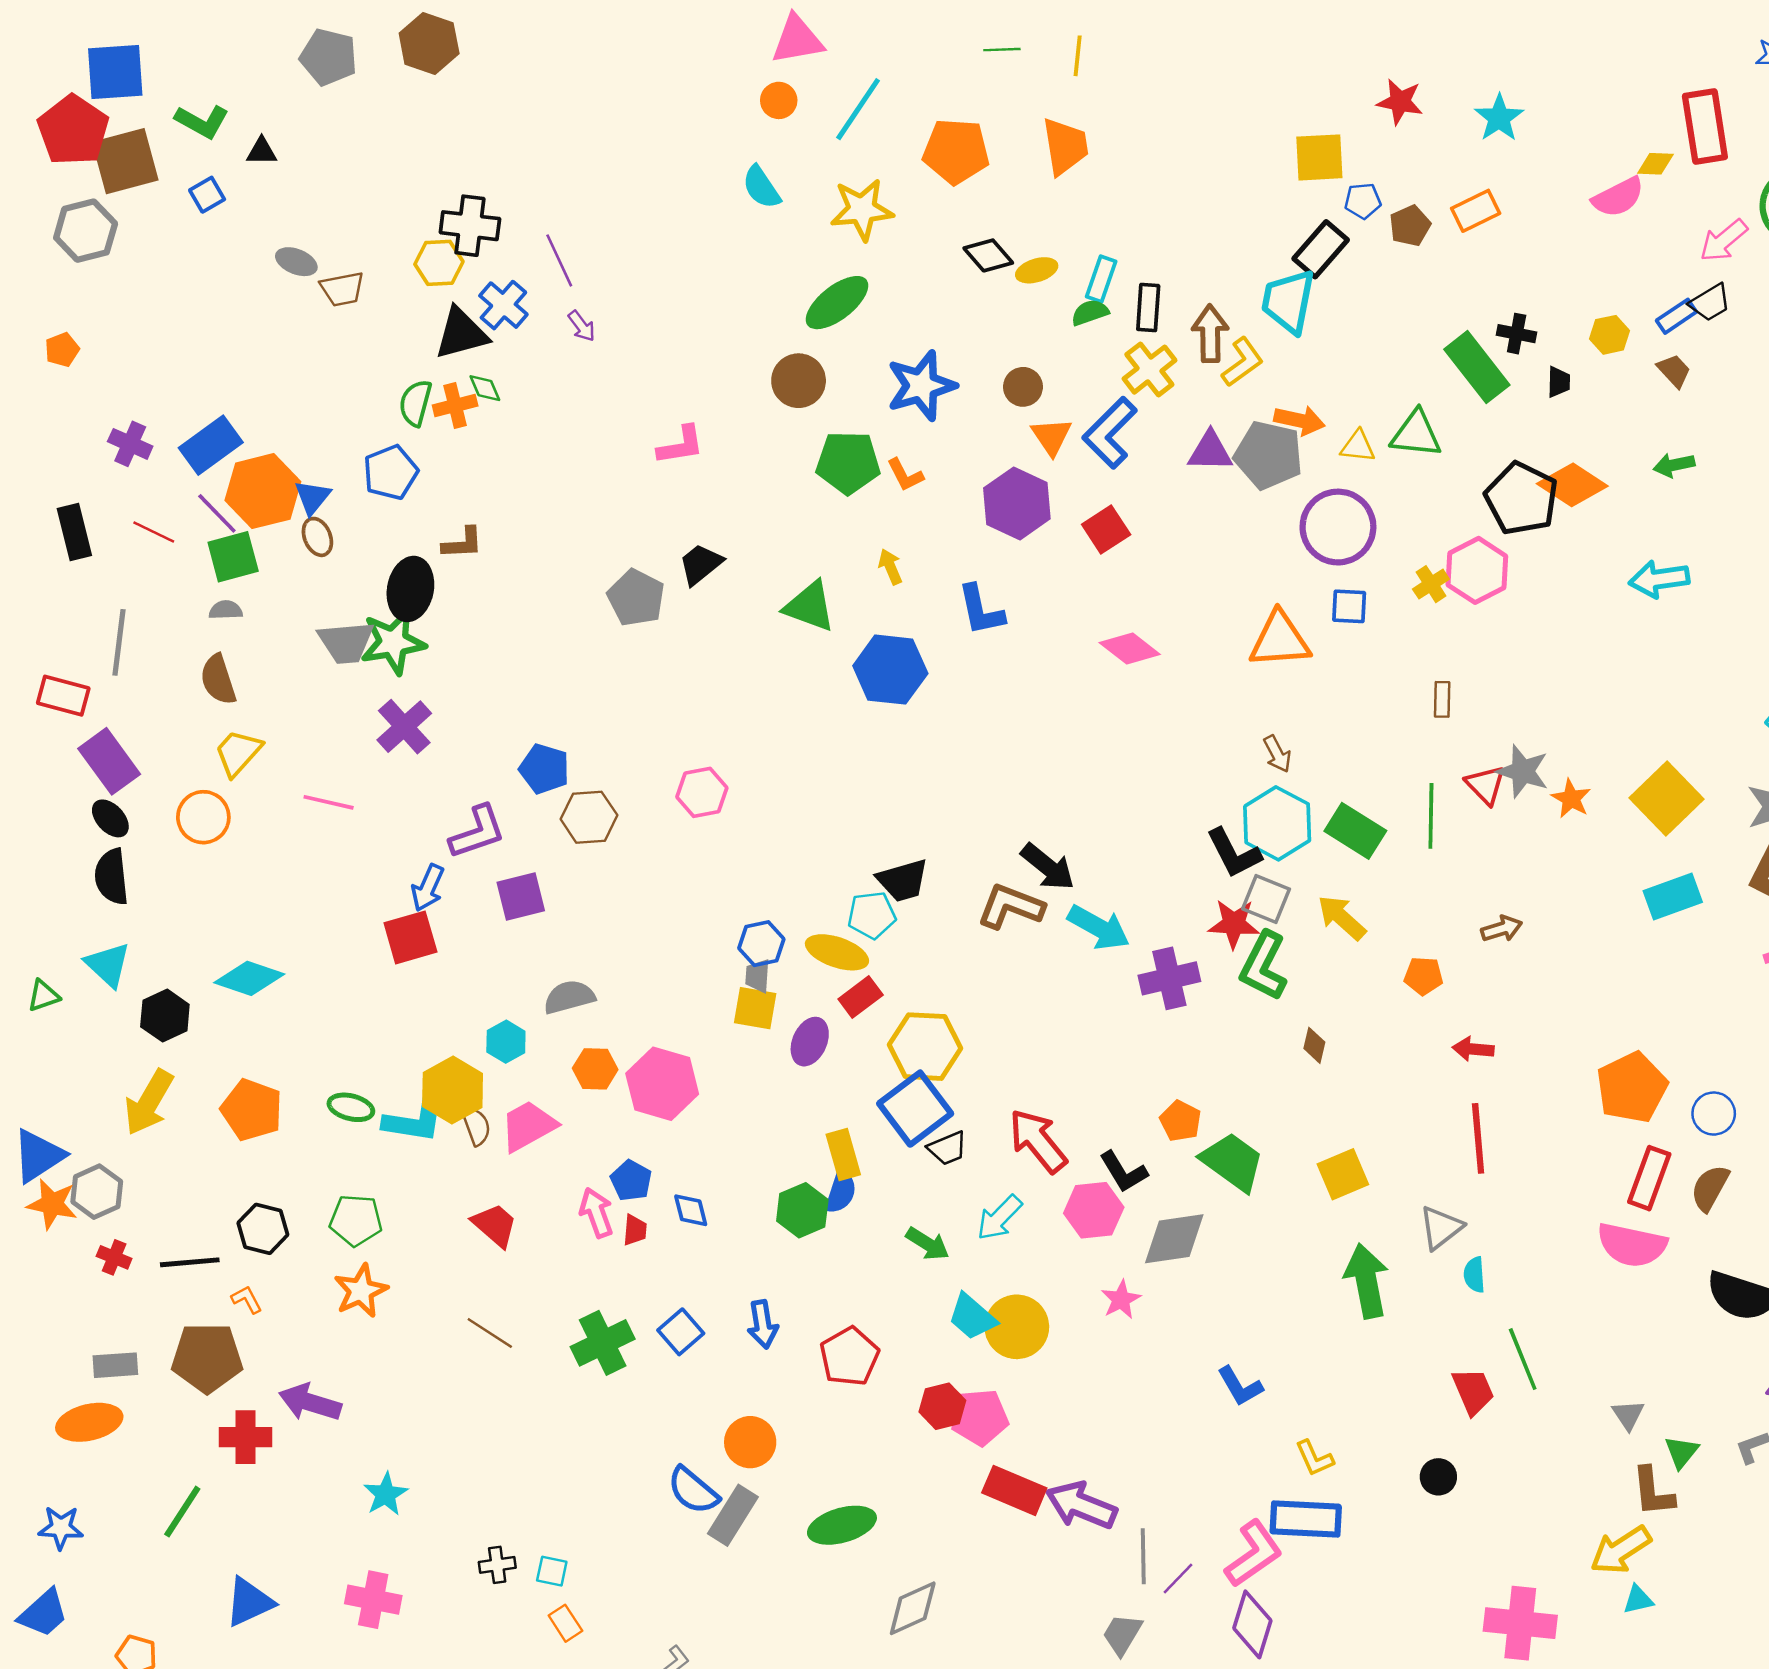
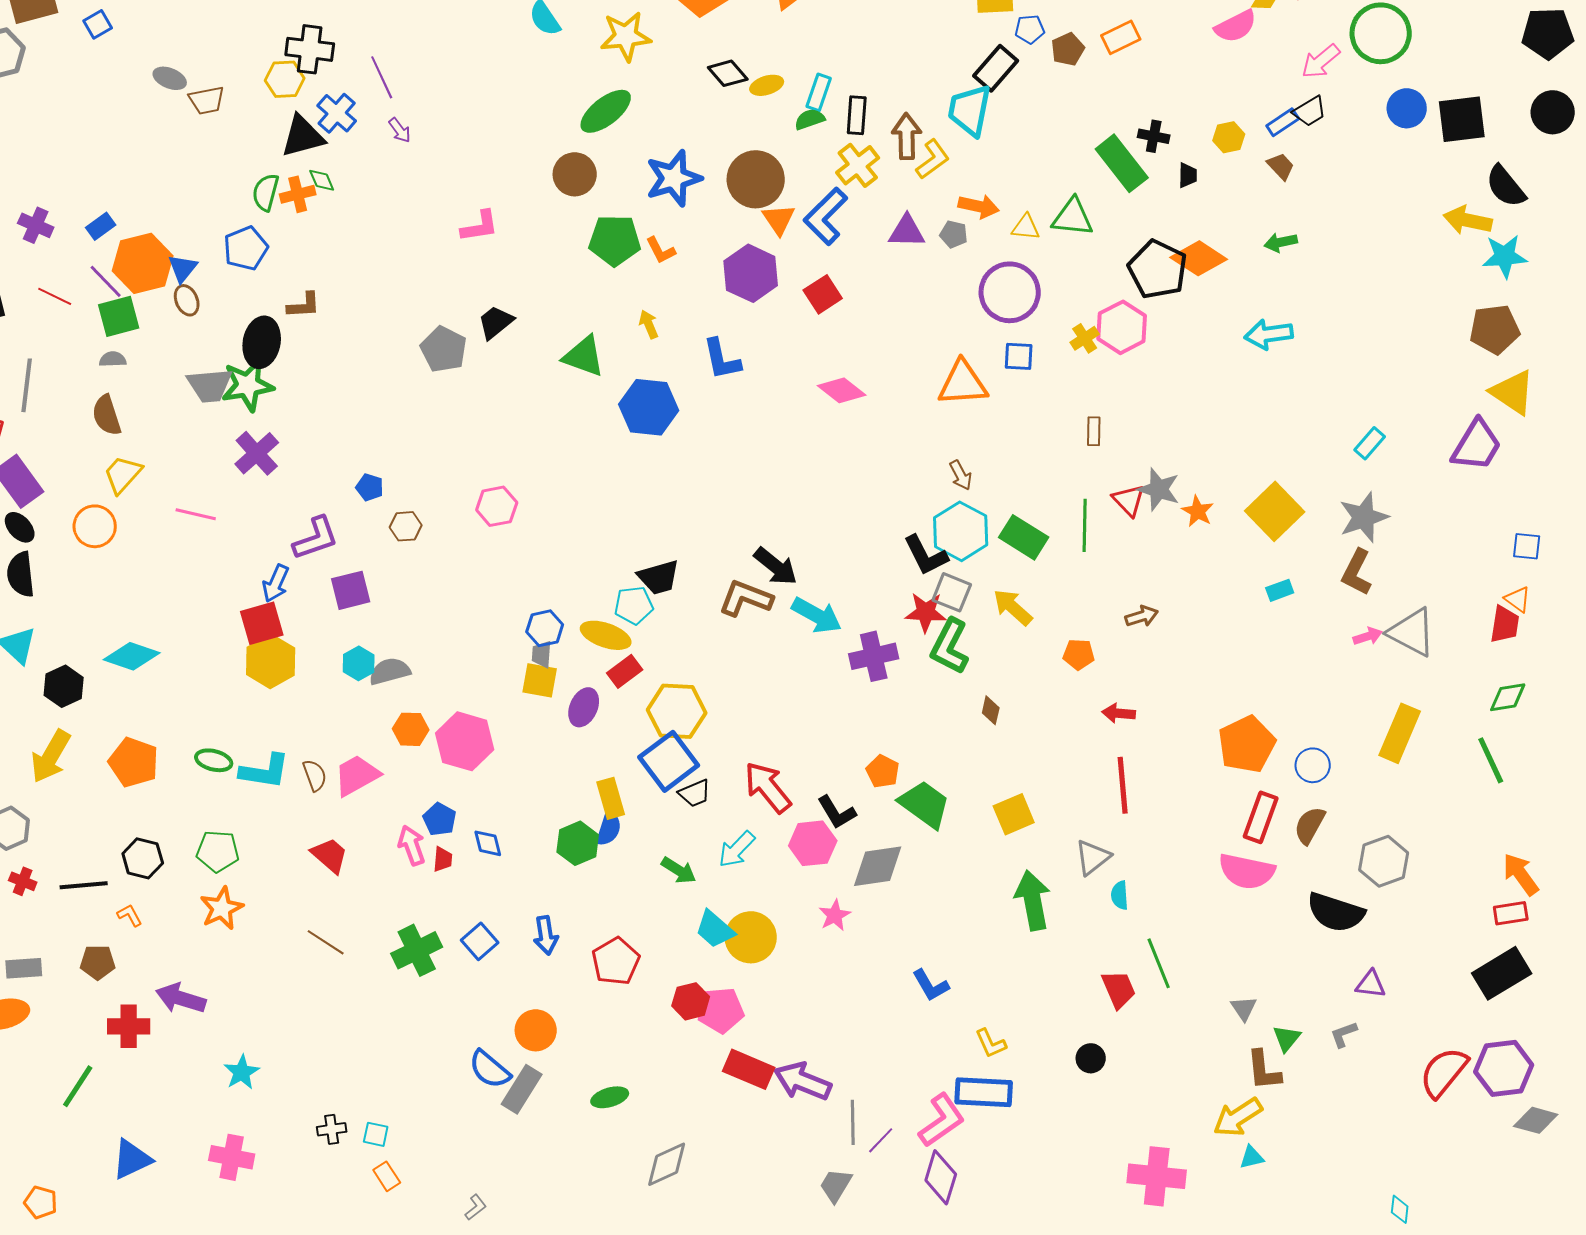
brown circle: (1023, 387) -> (756, 179), size x1.8
blue rectangle: (211, 445) -> (101, 226), size x0.6
gray pentagon: (1269, 455) -> (954, 234), size x0.5
blue pentagon: (544, 769) -> (370, 487), size x0.7
brown hexagon: (589, 817) -> (406, 526), size x0.7
cyan rectangle: (1673, 897) -> (1280, 590), size x0.6
cyan hexagon: (506, 1042) -> (359, 663), moved
yellow hexagon: (453, 1090) -> (271, 661), moved
brown pentagon: (207, 1358) -> (98, 962), size x0.6
green ellipse: (842, 1525) -> (610, 1097), size x0.7

